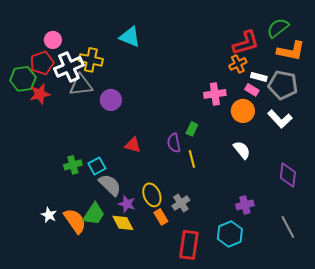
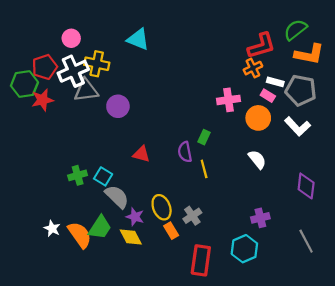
pink circle: (53, 40) -> (71, 38), moved
cyan square: (97, 166) -> (103, 176), turned -30

